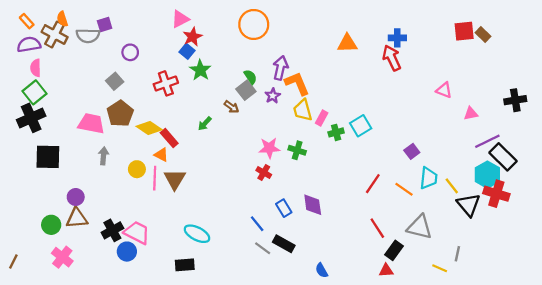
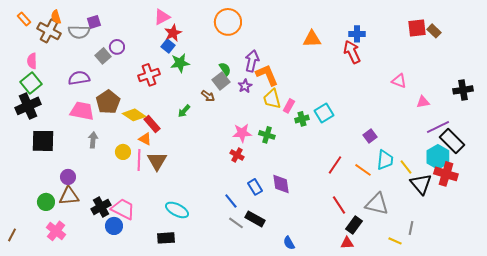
purple semicircle: (29, 45) -> (79, 78), moved
green star: (200, 70) -> (180, 63), turned 30
gray square: (115, 81) -> (103, 56), moved

